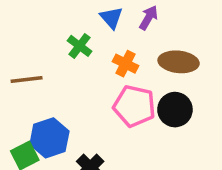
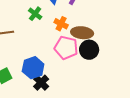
brown ellipse: (179, 62) -> (82, 33), moved
blue hexagon: (49, 138) -> (33, 68), moved

